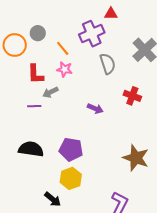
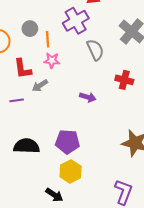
gray circle: (38, 33) -> (30, 29), moved
orange line: (63, 48) -> (48, 39), turned 42
purple line: (34, 106) -> (17, 100), moved

